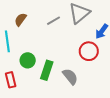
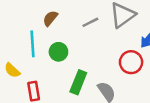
green circle: (28, 60) -> (58, 52), moved

